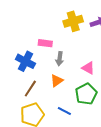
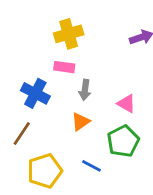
yellow cross: (73, 21) -> (69, 34), moved
brown line: (30, 89) -> (22, 133), moved

